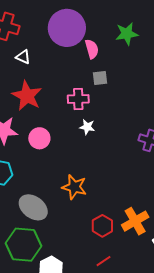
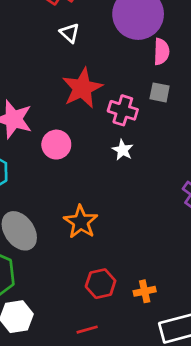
red star: (27, 96) -> (82, 88), moved
orange cross: (135, 221) -> (145, 291), size x0.6

